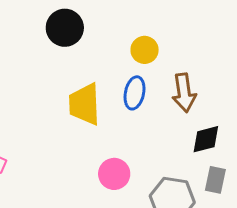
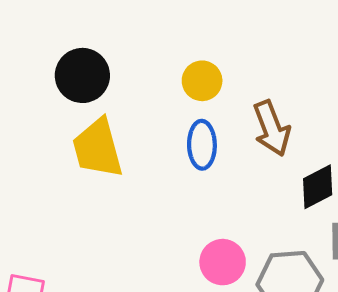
yellow trapezoid: (84, 104) -> (98, 148), moved
pink circle: (114, 174) -> (223, 262), moved

